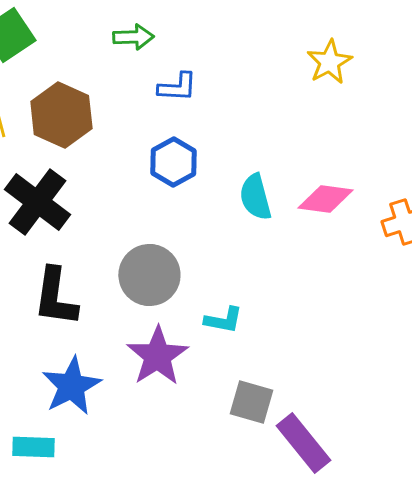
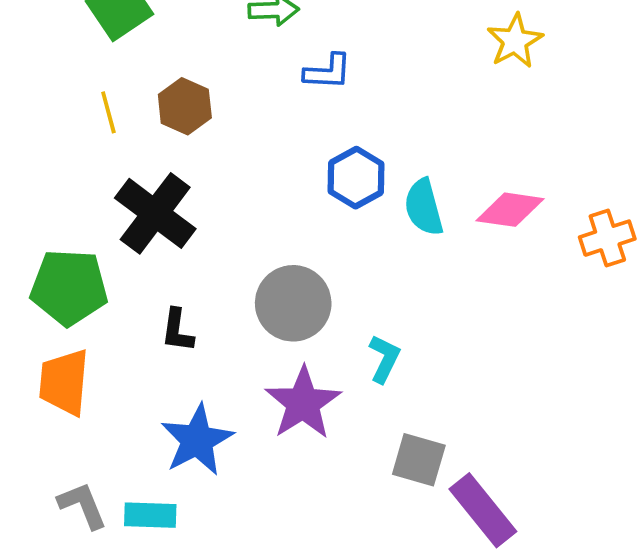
brown hexagon: (61, 115) -> (185, 106), size x0.7
blue hexagon: (173, 162) -> (356, 178), moved
black L-shape: (55, 297) -> (177, 330), size x0.6
cyan L-shape: (223, 320) -> (384, 359), turned -75

